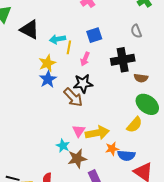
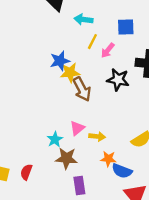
yellow line: (69, 47) -> (92, 42), moved
yellow star: (47, 63) -> (70, 73), moved
black star: (83, 84) -> (118, 80), moved
yellow arrow: (97, 133) -> (97, 136), size x0.6

